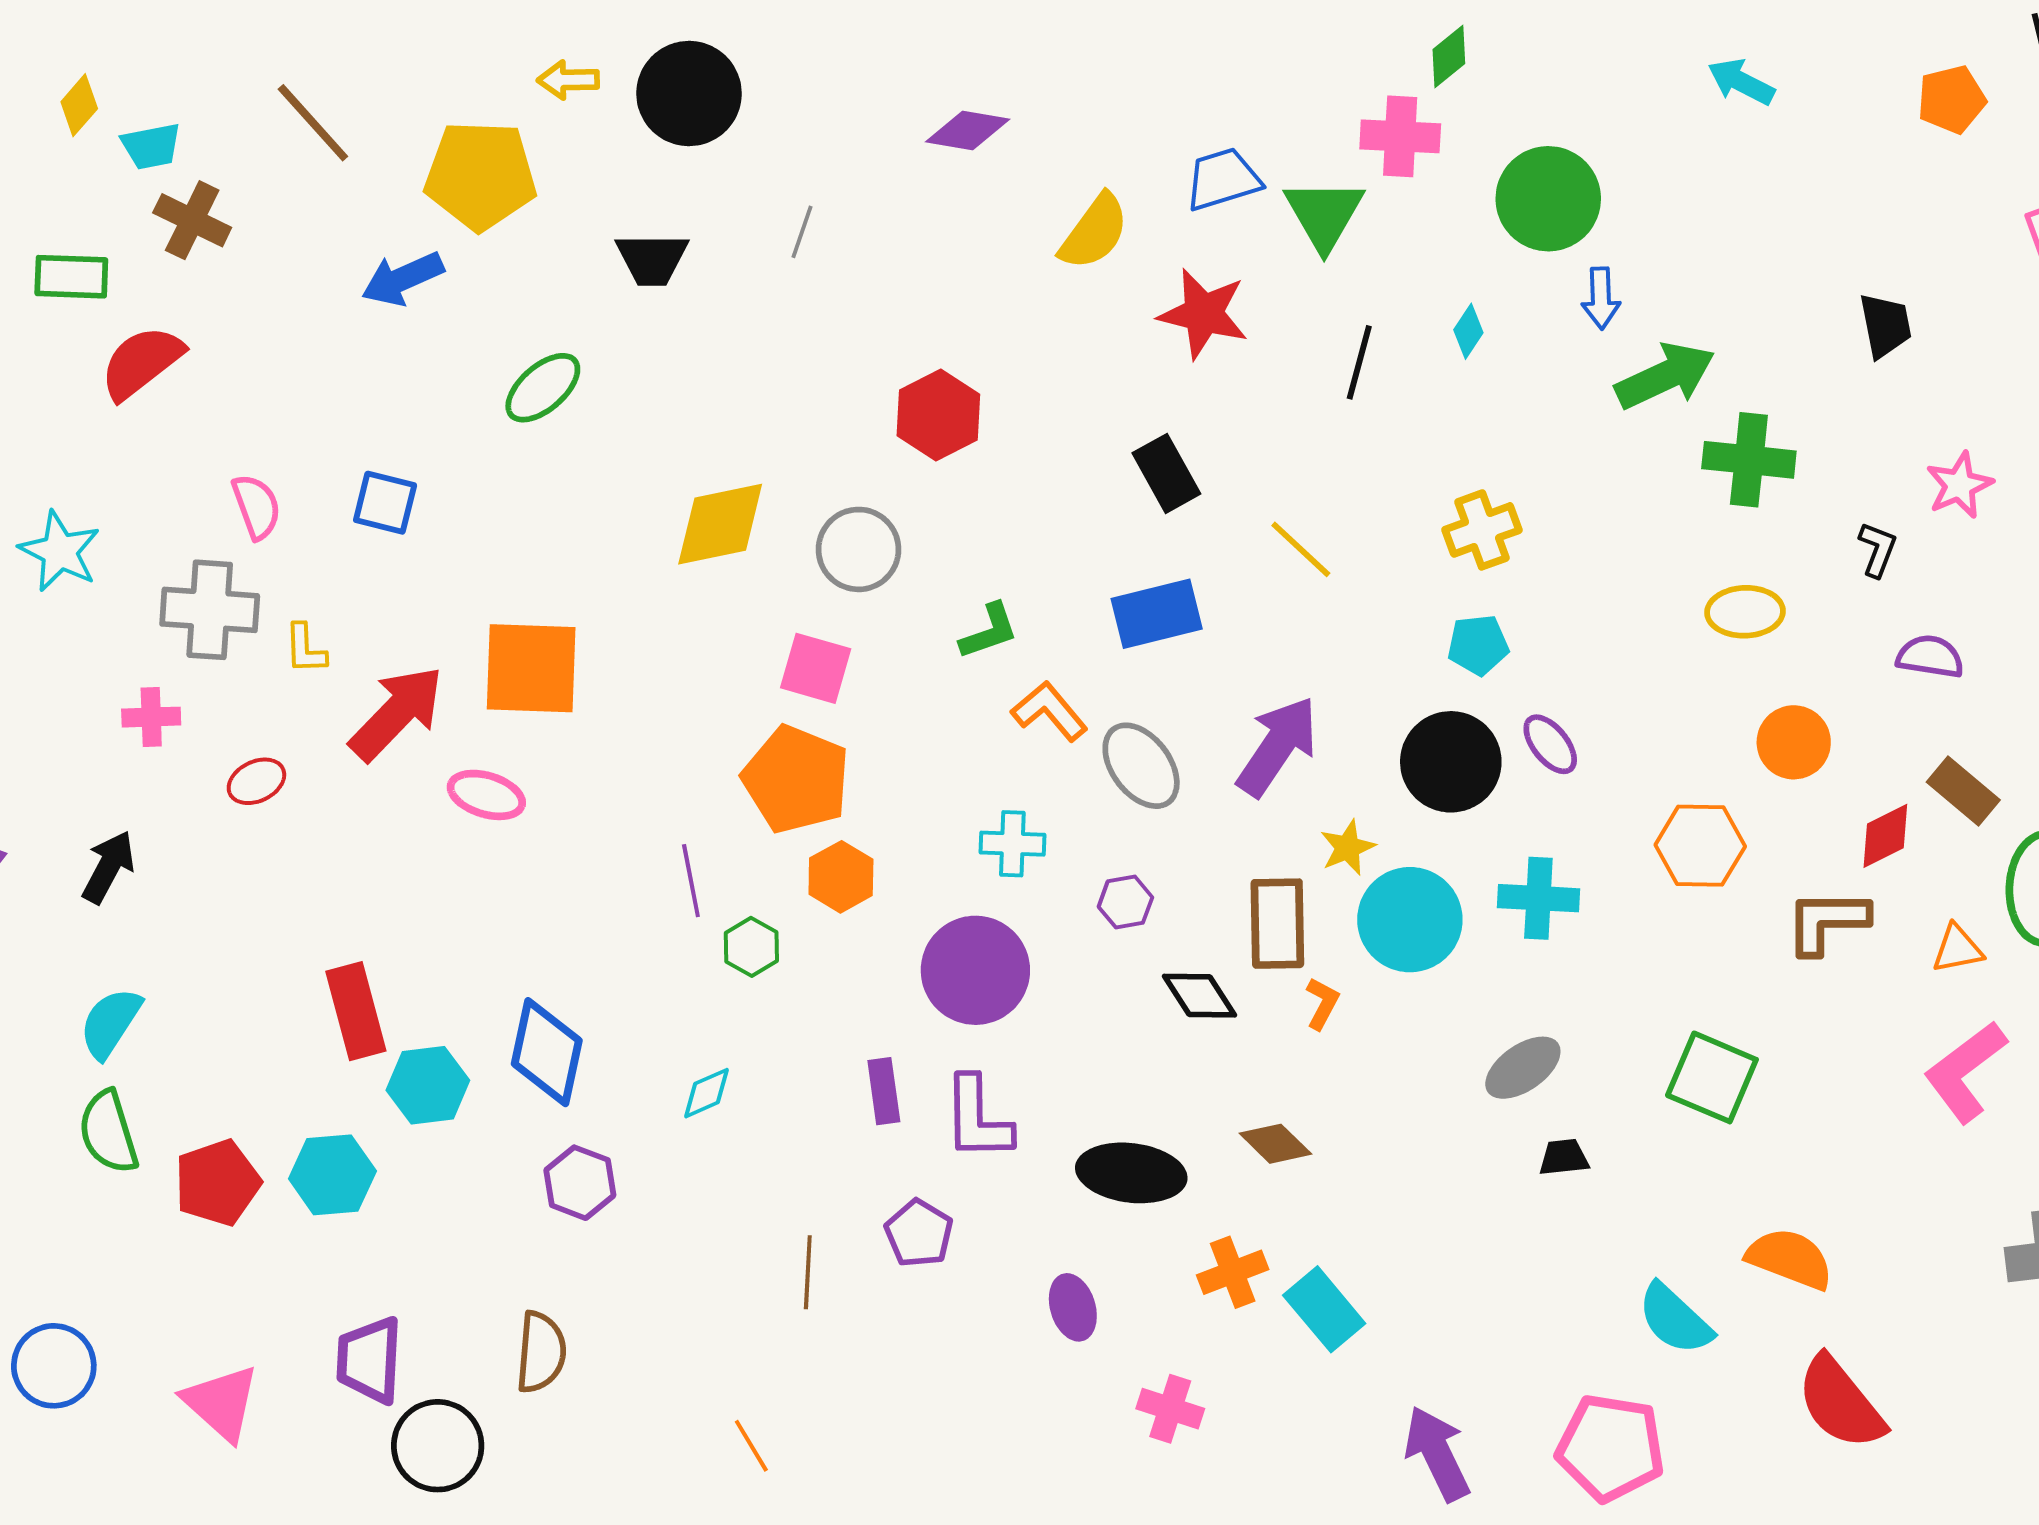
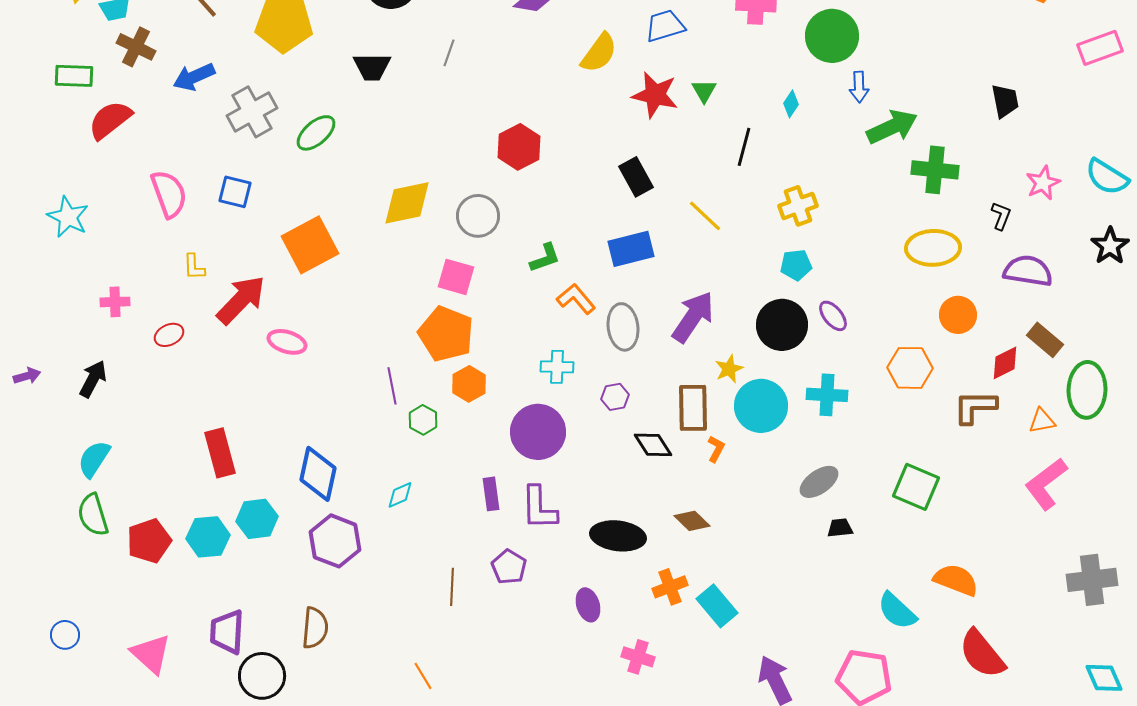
green triangle: (1324, 214) -> (704, 91), moved, size x0.6
blue arrow: (403, 279) -> (194, 77), moved
black line: (1359, 362) -> (744, 147), moved
pink semicircle: (256, 507) -> (169, 194), size x1.4
gray cross: (210, 610) -> (252, 112), moved, turned -33
yellow ellipse: (1745, 612) -> (933, 248), size x1.4
purple semicircle: (1930, 657) -> (1028, 271), size x1.4
orange square: (531, 668) -> (310, 245), moved, turned -30
gray ellipse: (1141, 766) -> (623, 327), turned 30
cyan hexagon: (428, 1085) -> (257, 519), moved
purple hexagon: (580, 1183) -> (335, 541), size x1.4
blue circle: (54, 1366) -> (65, 635), size x0.7

